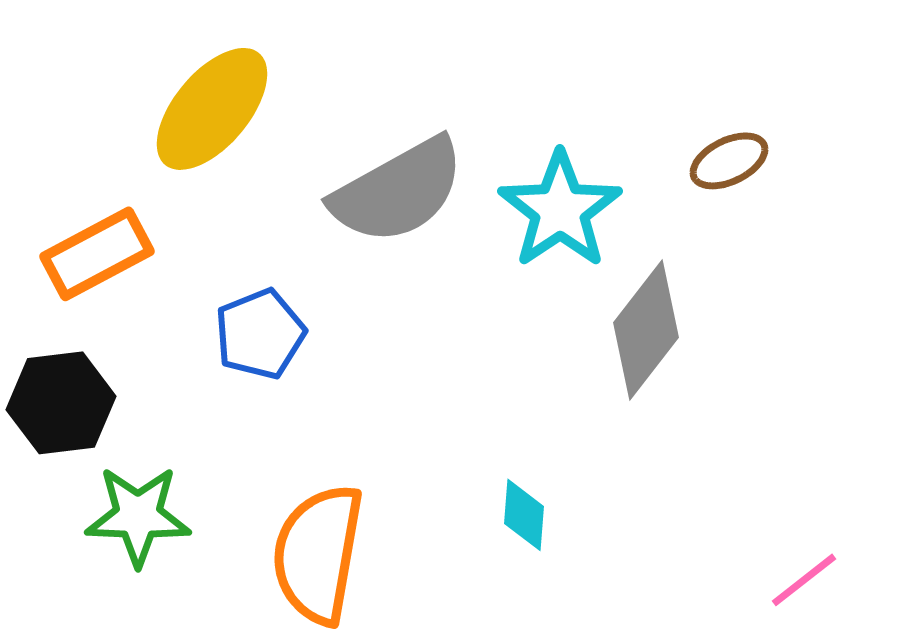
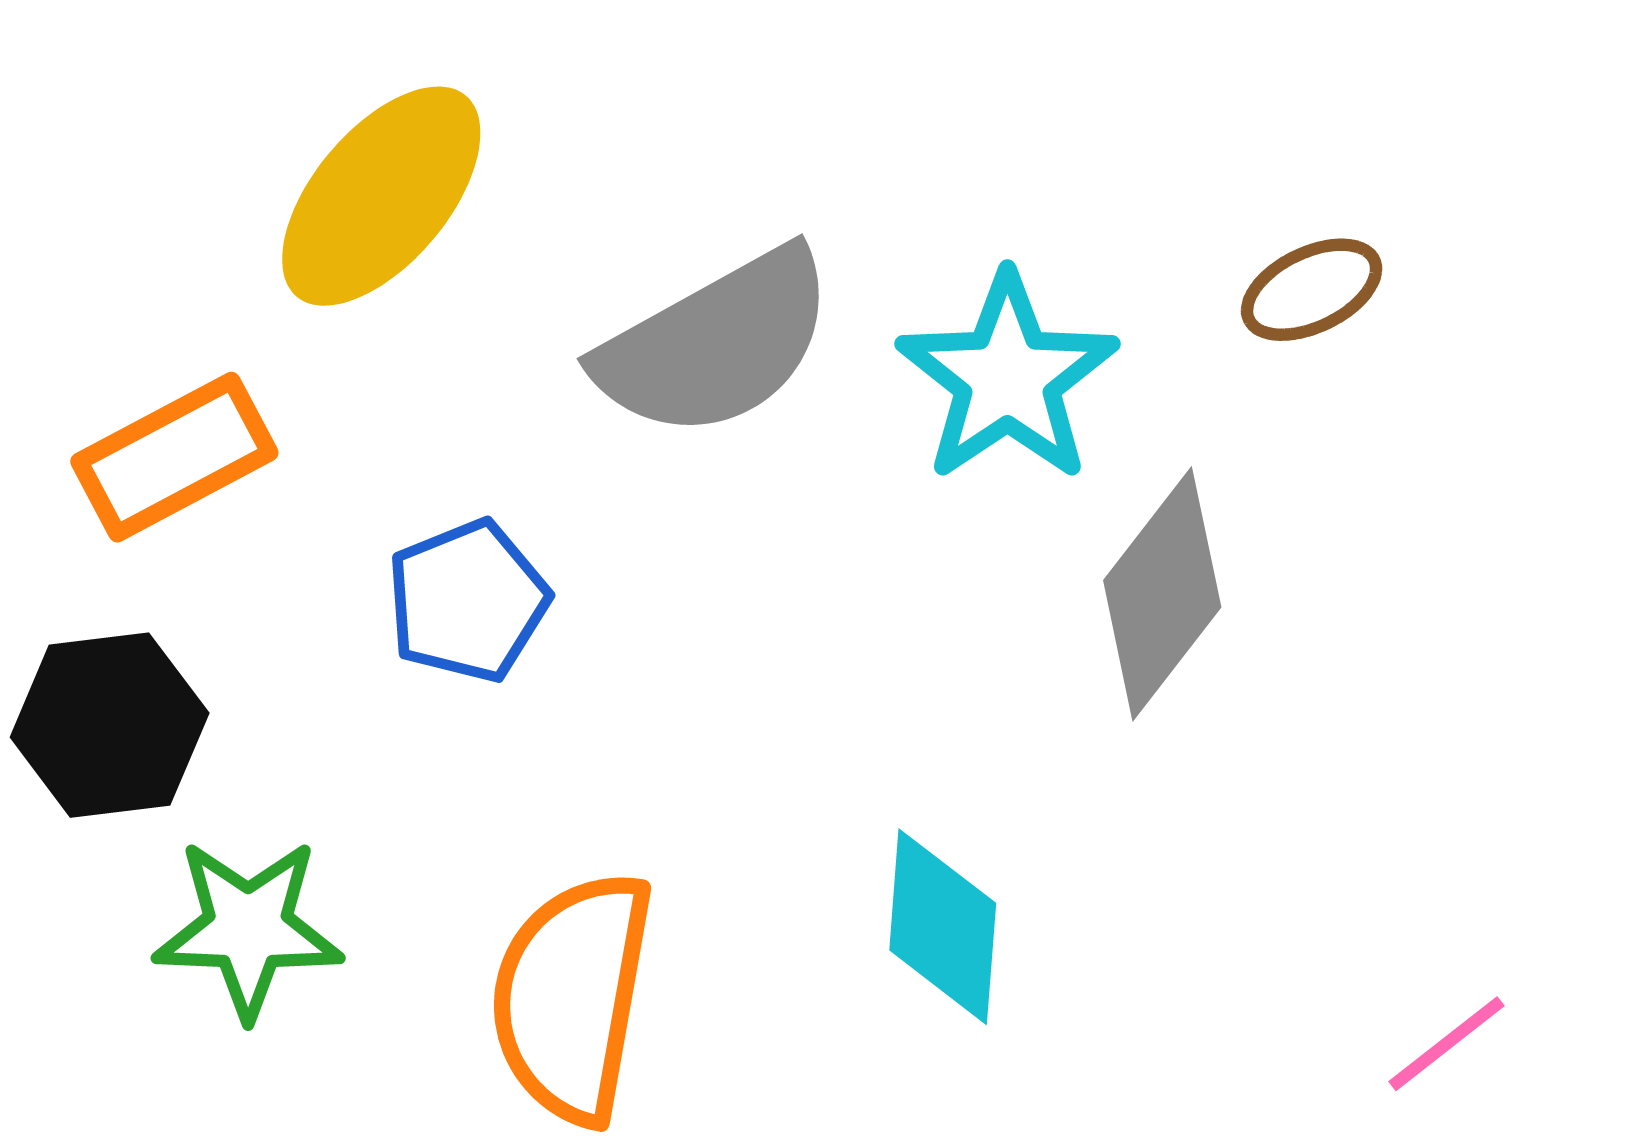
cyan diamond: (524, 515) -> (943, 927), size x1.5

